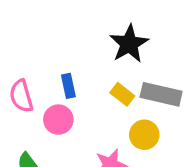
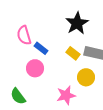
blue rectangle: (68, 86) -> (41, 48), turned -40
pink semicircle: (21, 96) -> (24, 35), moved

